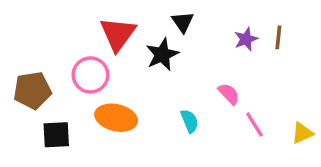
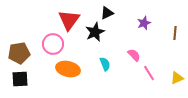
black triangle: (183, 22) -> (107, 13), turned 40
brown line: (278, 37) -> (175, 33), moved
cyan semicircle: (190, 121) -> (105, 64), moved
black square: (56, 135) -> (20, 79), moved

